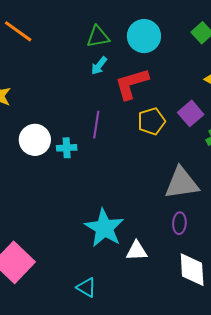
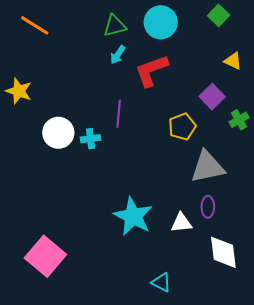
yellow pentagon: (151, 121) -> (182, 127), moved
white triangle: (137, 251) -> (181, 223), moved
cyan triangle: (86, 287) -> (161, 282), moved

